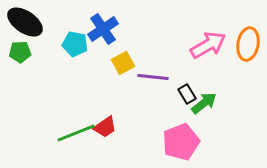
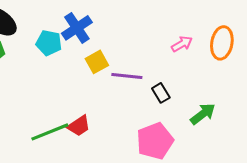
pink arrow: (208, 45) -> (182, 44), size x0.6
green arrow: (204, 103) -> (203, 114), moved

